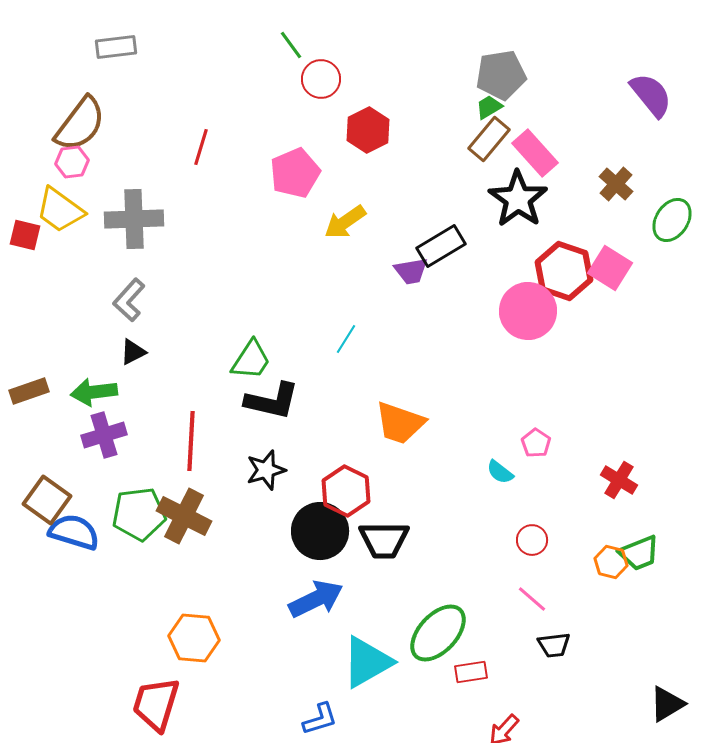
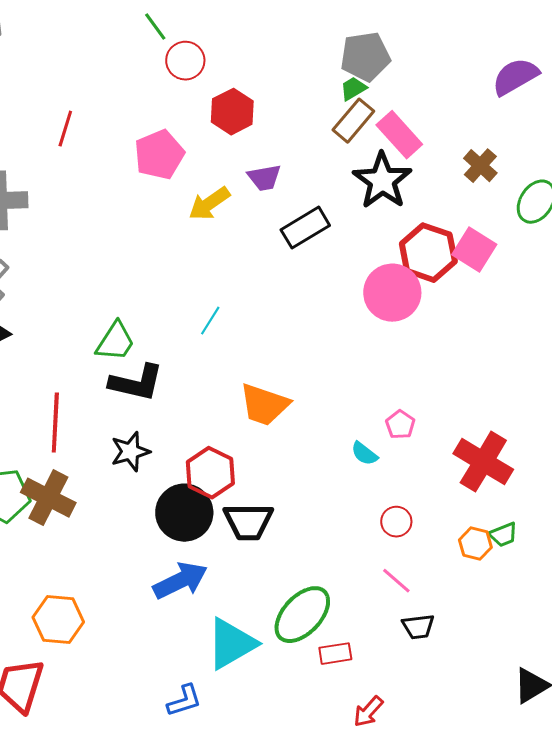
purple semicircle: (651, 95) -> (515, 77), turned -81
purple trapezoid: (411, 271) -> (264, 178), moved
red cross: (619, 480) -> (483, 462), size x1.6
green trapezoid: (639, 553) -> (503, 535), size x0.7

